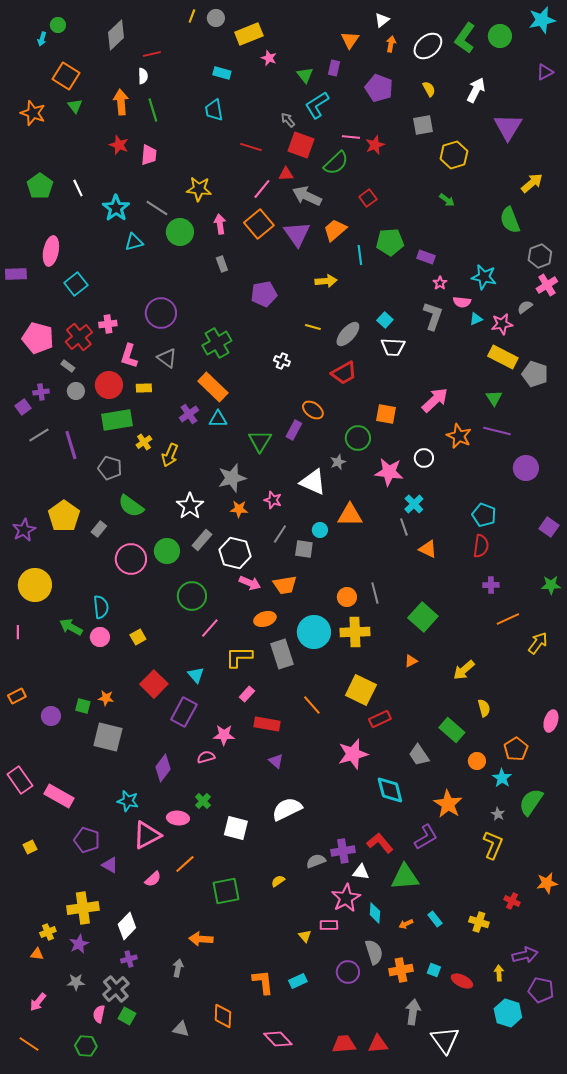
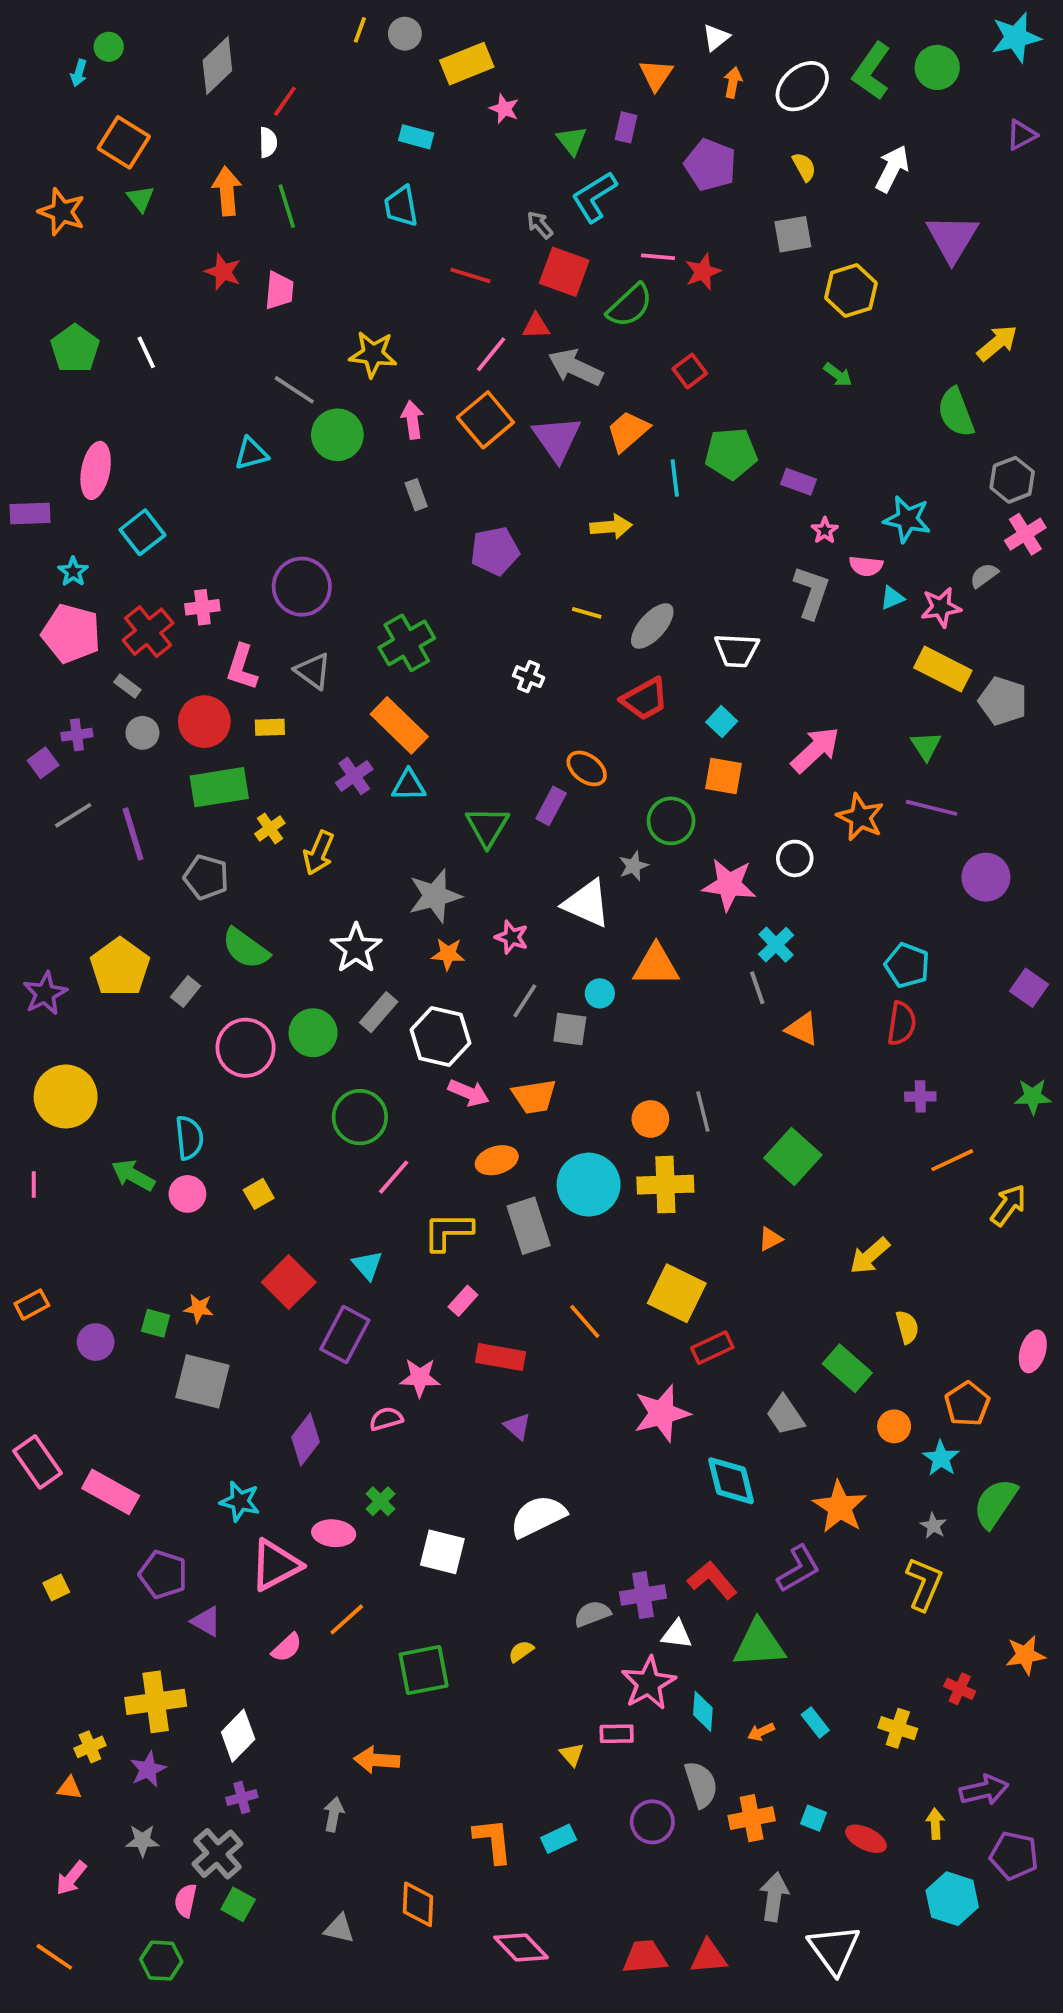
red line: (152, 54) -> (285, 101), turned -42
cyan star: (116, 208) -> (73, 572), moved, size x0.6
cyan square: (385, 320) -> (722, 722), moved

